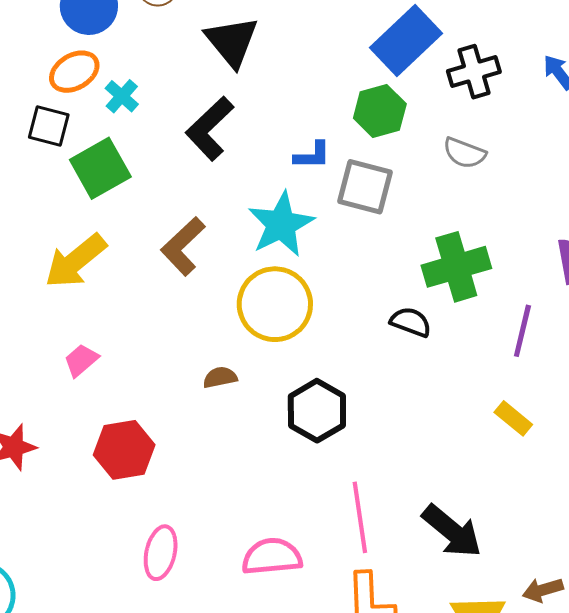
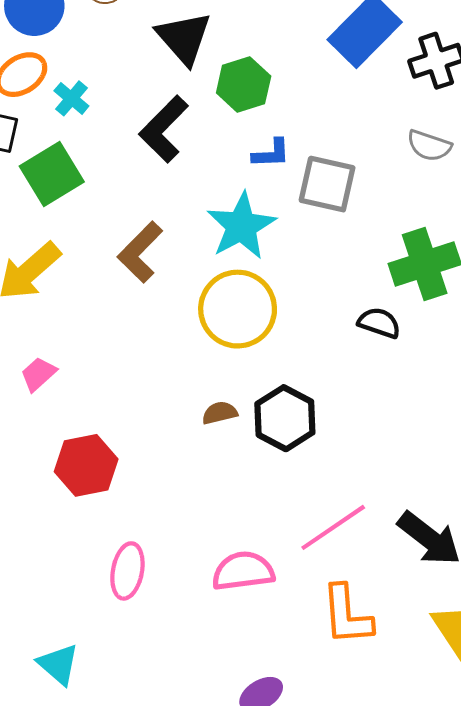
green hexagon: (380, 111) -> (244, 84), moved
brown semicircle: (220, 377) -> (220, 413), moved
pink line: (360, 517) -> (333, 527), turned 66

